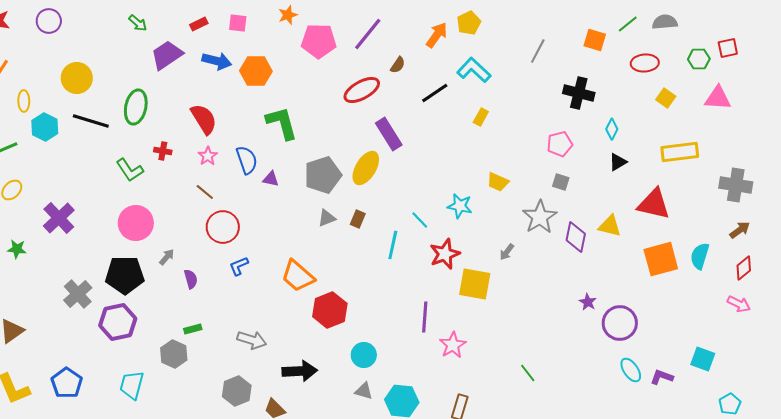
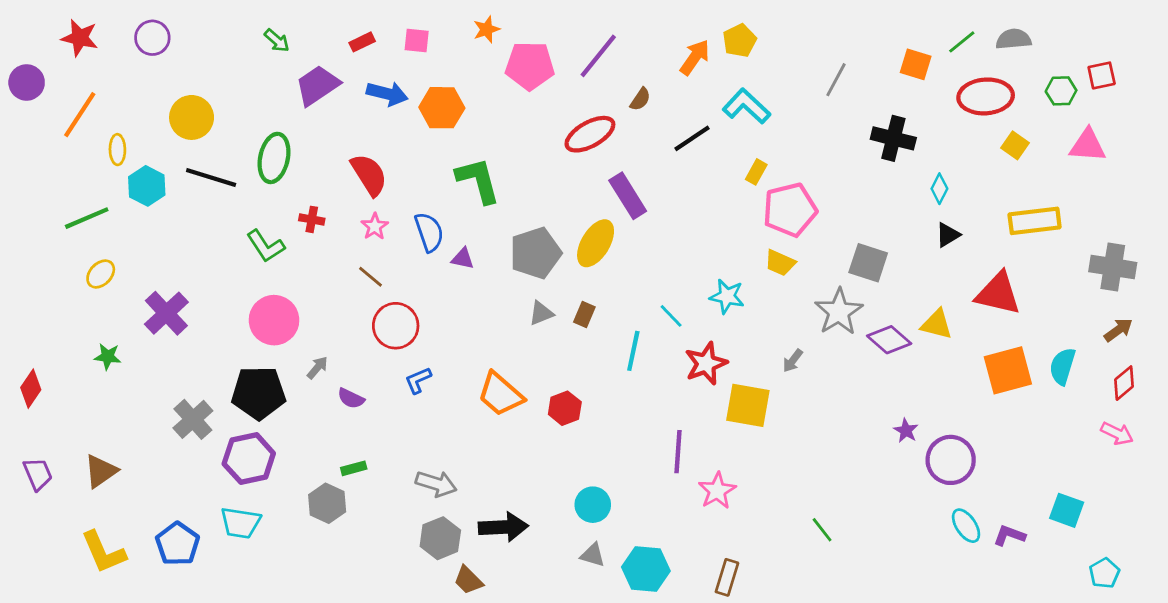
red ellipse: (645, 63) -> (986, 96), size x1.4
pink pentagon: (560, 144) -> (790, 210), moved, size x1.5
gray square: (561, 182) -> (868, 263), size x1.6
purple diamond: (576, 237) -> (889, 340), turned -60
purple semicircle: (191, 279) -> (351, 398), turned 132
red hexagon: (330, 310) -> (565, 408), moved, size x0.7
cyan trapezoid: (132, 385) -> (240, 523), moved, turned -96
gray hexagon: (237, 391) -> (440, 538), moved

